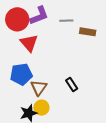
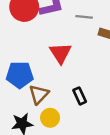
red triangle: (29, 43) -> (60, 53), moved
yellow circle: (41, 108) -> (50, 118), moved

